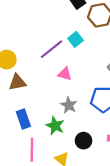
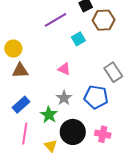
purple line: (52, 49) -> (56, 20), moved
blue rectangle: (23, 119) -> (21, 105), turned 60
black circle: (83, 141) -> (73, 132), size x1.6

